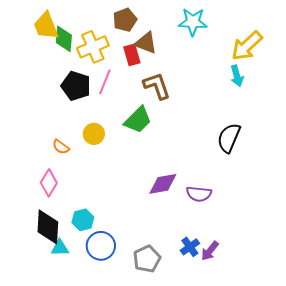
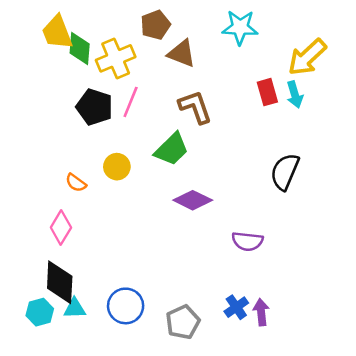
red rectangle: (132, 55) -> (267, 92), moved
purple diamond: (163, 184) -> (193, 200), moved, turned 36
cyan hexagon: (83, 220) -> (40, 312), moved
purple arrow: (210, 251) -> (261, 312), turned 135

